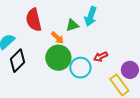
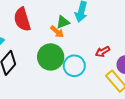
orange arrow: (57, 38) -> (57, 32), moved
red arrow: (101, 57) -> (103, 52), moved

